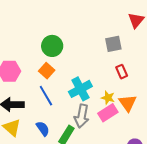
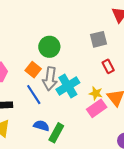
green circle: (52, 46) -> (49, 47), moved
gray arrow: (82, 116) -> (50, 79), moved
blue semicircle: (43, 129) -> (41, 126), moved, turned -35

